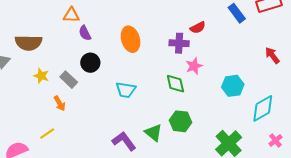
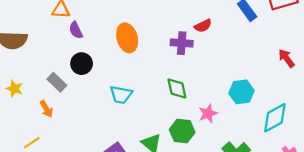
pink star: (194, 66) -> (208, 113), moved
yellow star: (41, 76) -> (14, 89), moved

